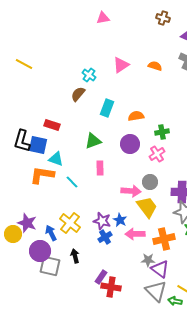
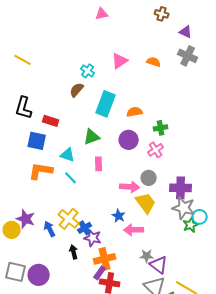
cyan rectangle: (107, 108) -> (106, 104), size x1.4
black L-shape: (22, 141) -> (24, 108), moved
cyan triangle: (56, 159) -> (68, 155), moved
purple star: (102, 221) -> (93, 238), moved
blue cross: (105, 237) -> (85, 228), moved
orange cross: (164, 239) -> (105, 259), moved
purple circle: (40, 251) -> (39, 275), moved
gray square: (50, 266) -> (16, 272), moved

